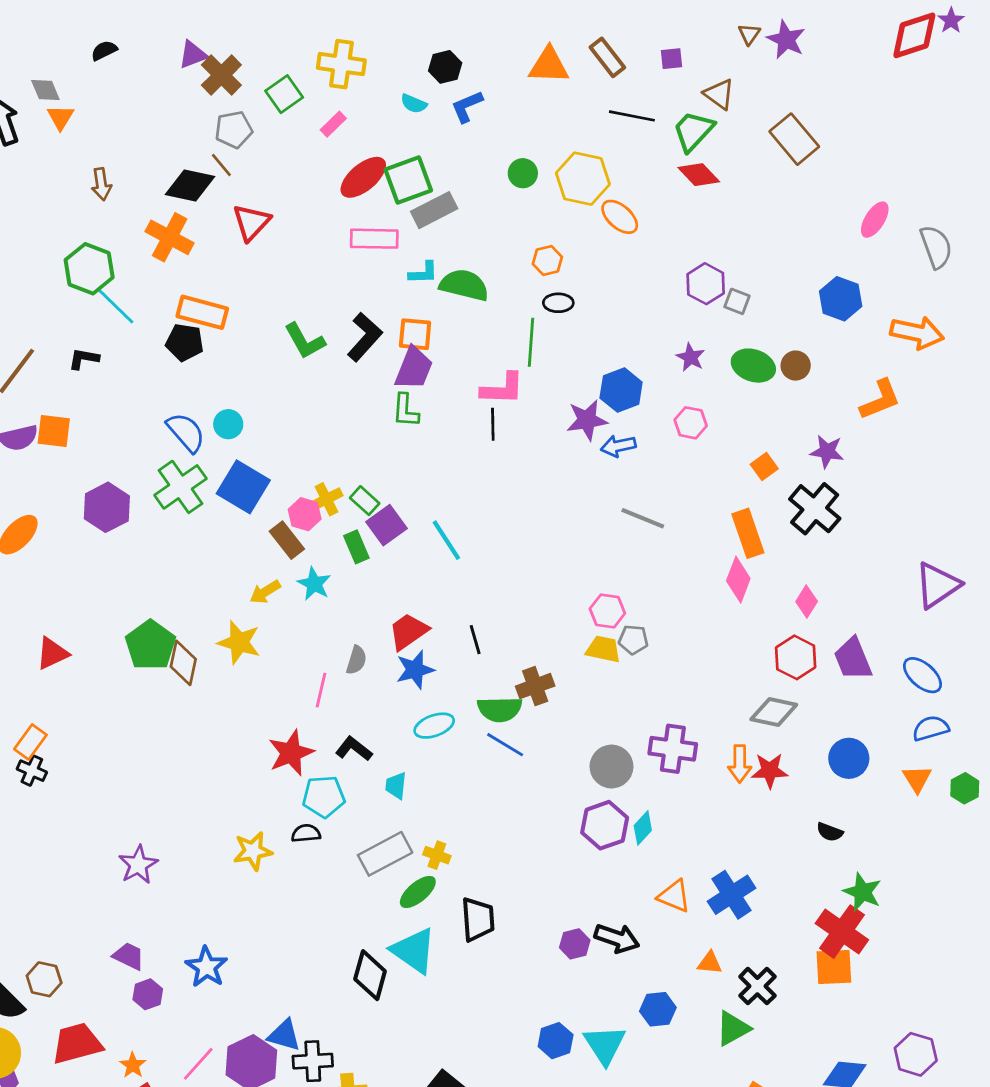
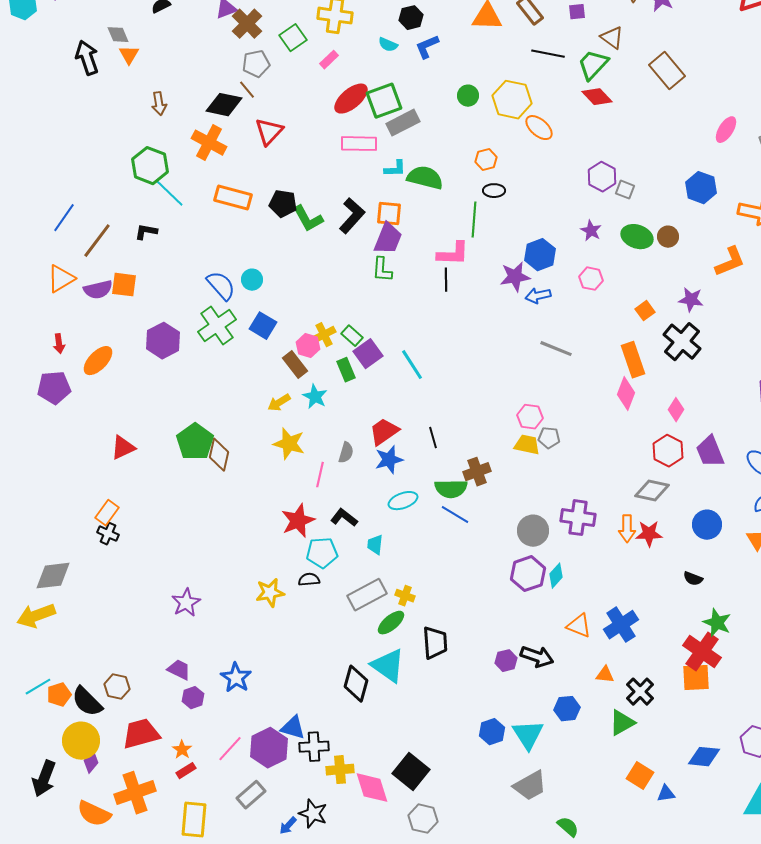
black pentagon: (185, 342) -> (283, 204), moved
blue square: (243, 487) -> (263, 326), size x0.7
yellow star: (239, 642) -> (289, 444), moved

